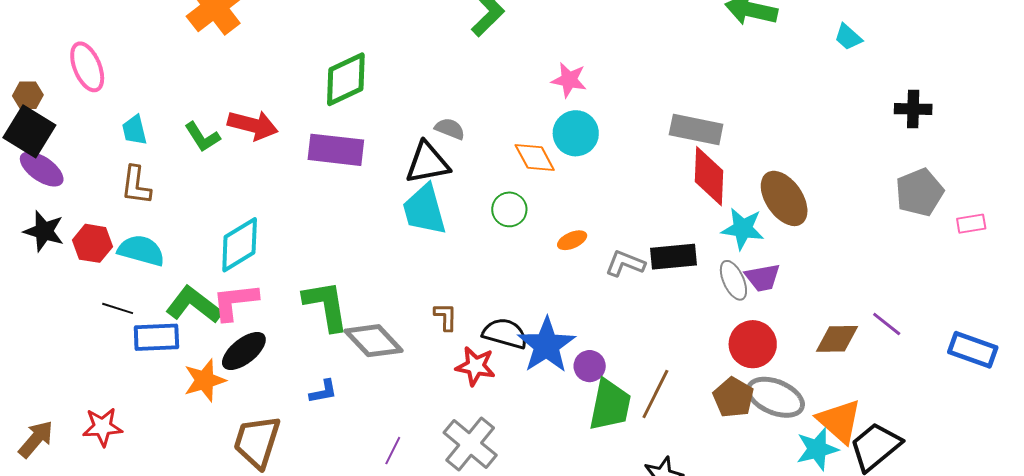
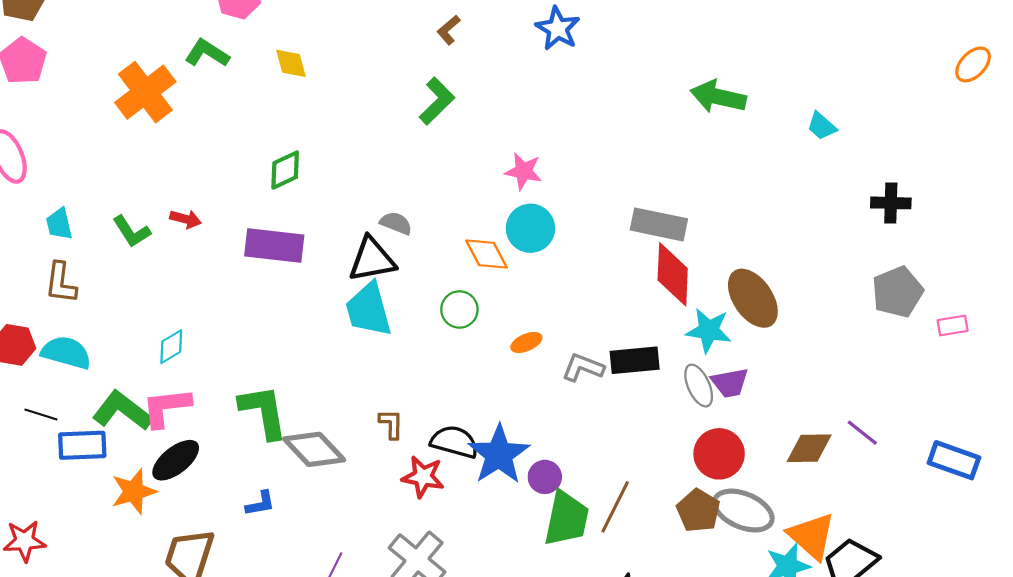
green diamond: (346, 79) -> (285, 170), size x0.7
red arrow: (253, 125) -> (186, 219), size x0.6
cyan diamond: (240, 245) -> (171, 347), size x0.6

